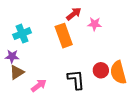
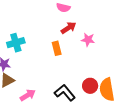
orange rectangle: (64, 36) -> (57, 48), size x0.6
black L-shape: (76, 80) -> (65, 93), turned -40

